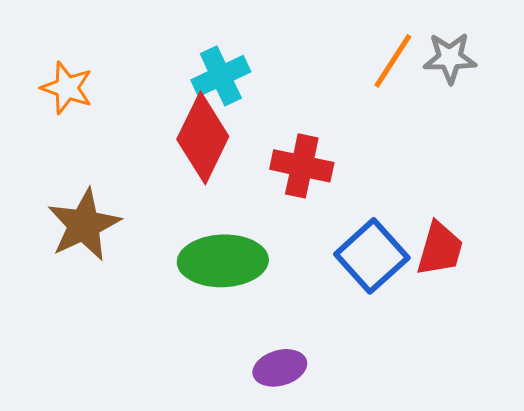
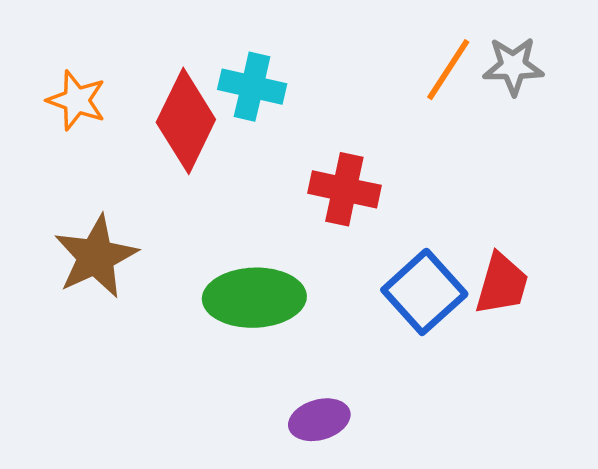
cyan cross: (221, 76) -> (252, 87), turned 38
red diamond: (203, 138) -> (186, 121), moved

